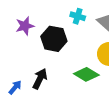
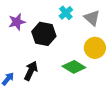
cyan cross: (78, 16) -> (66, 13), turned 32

